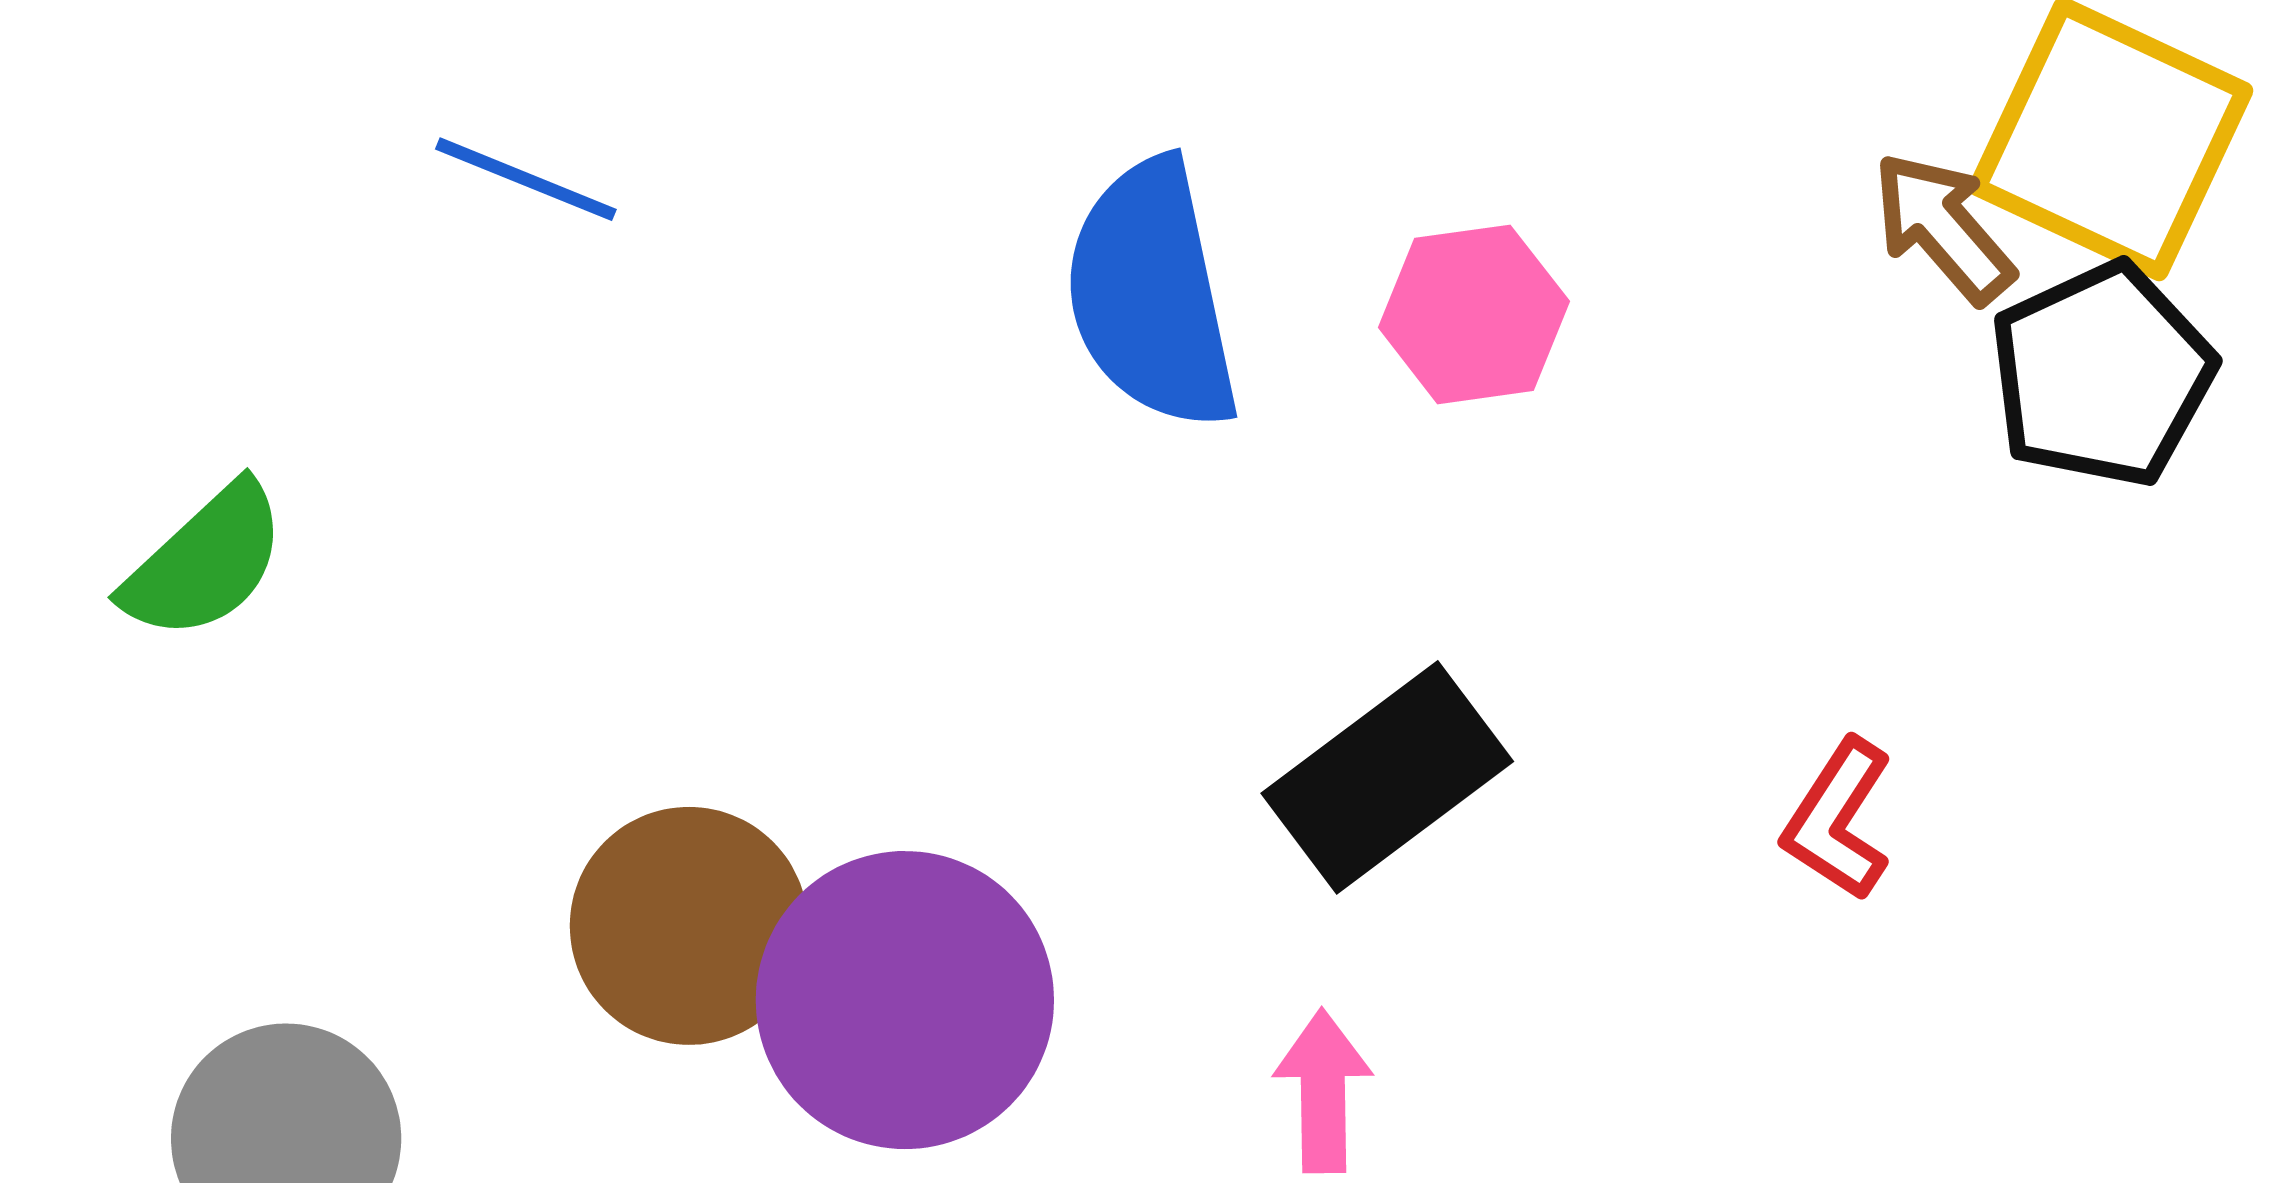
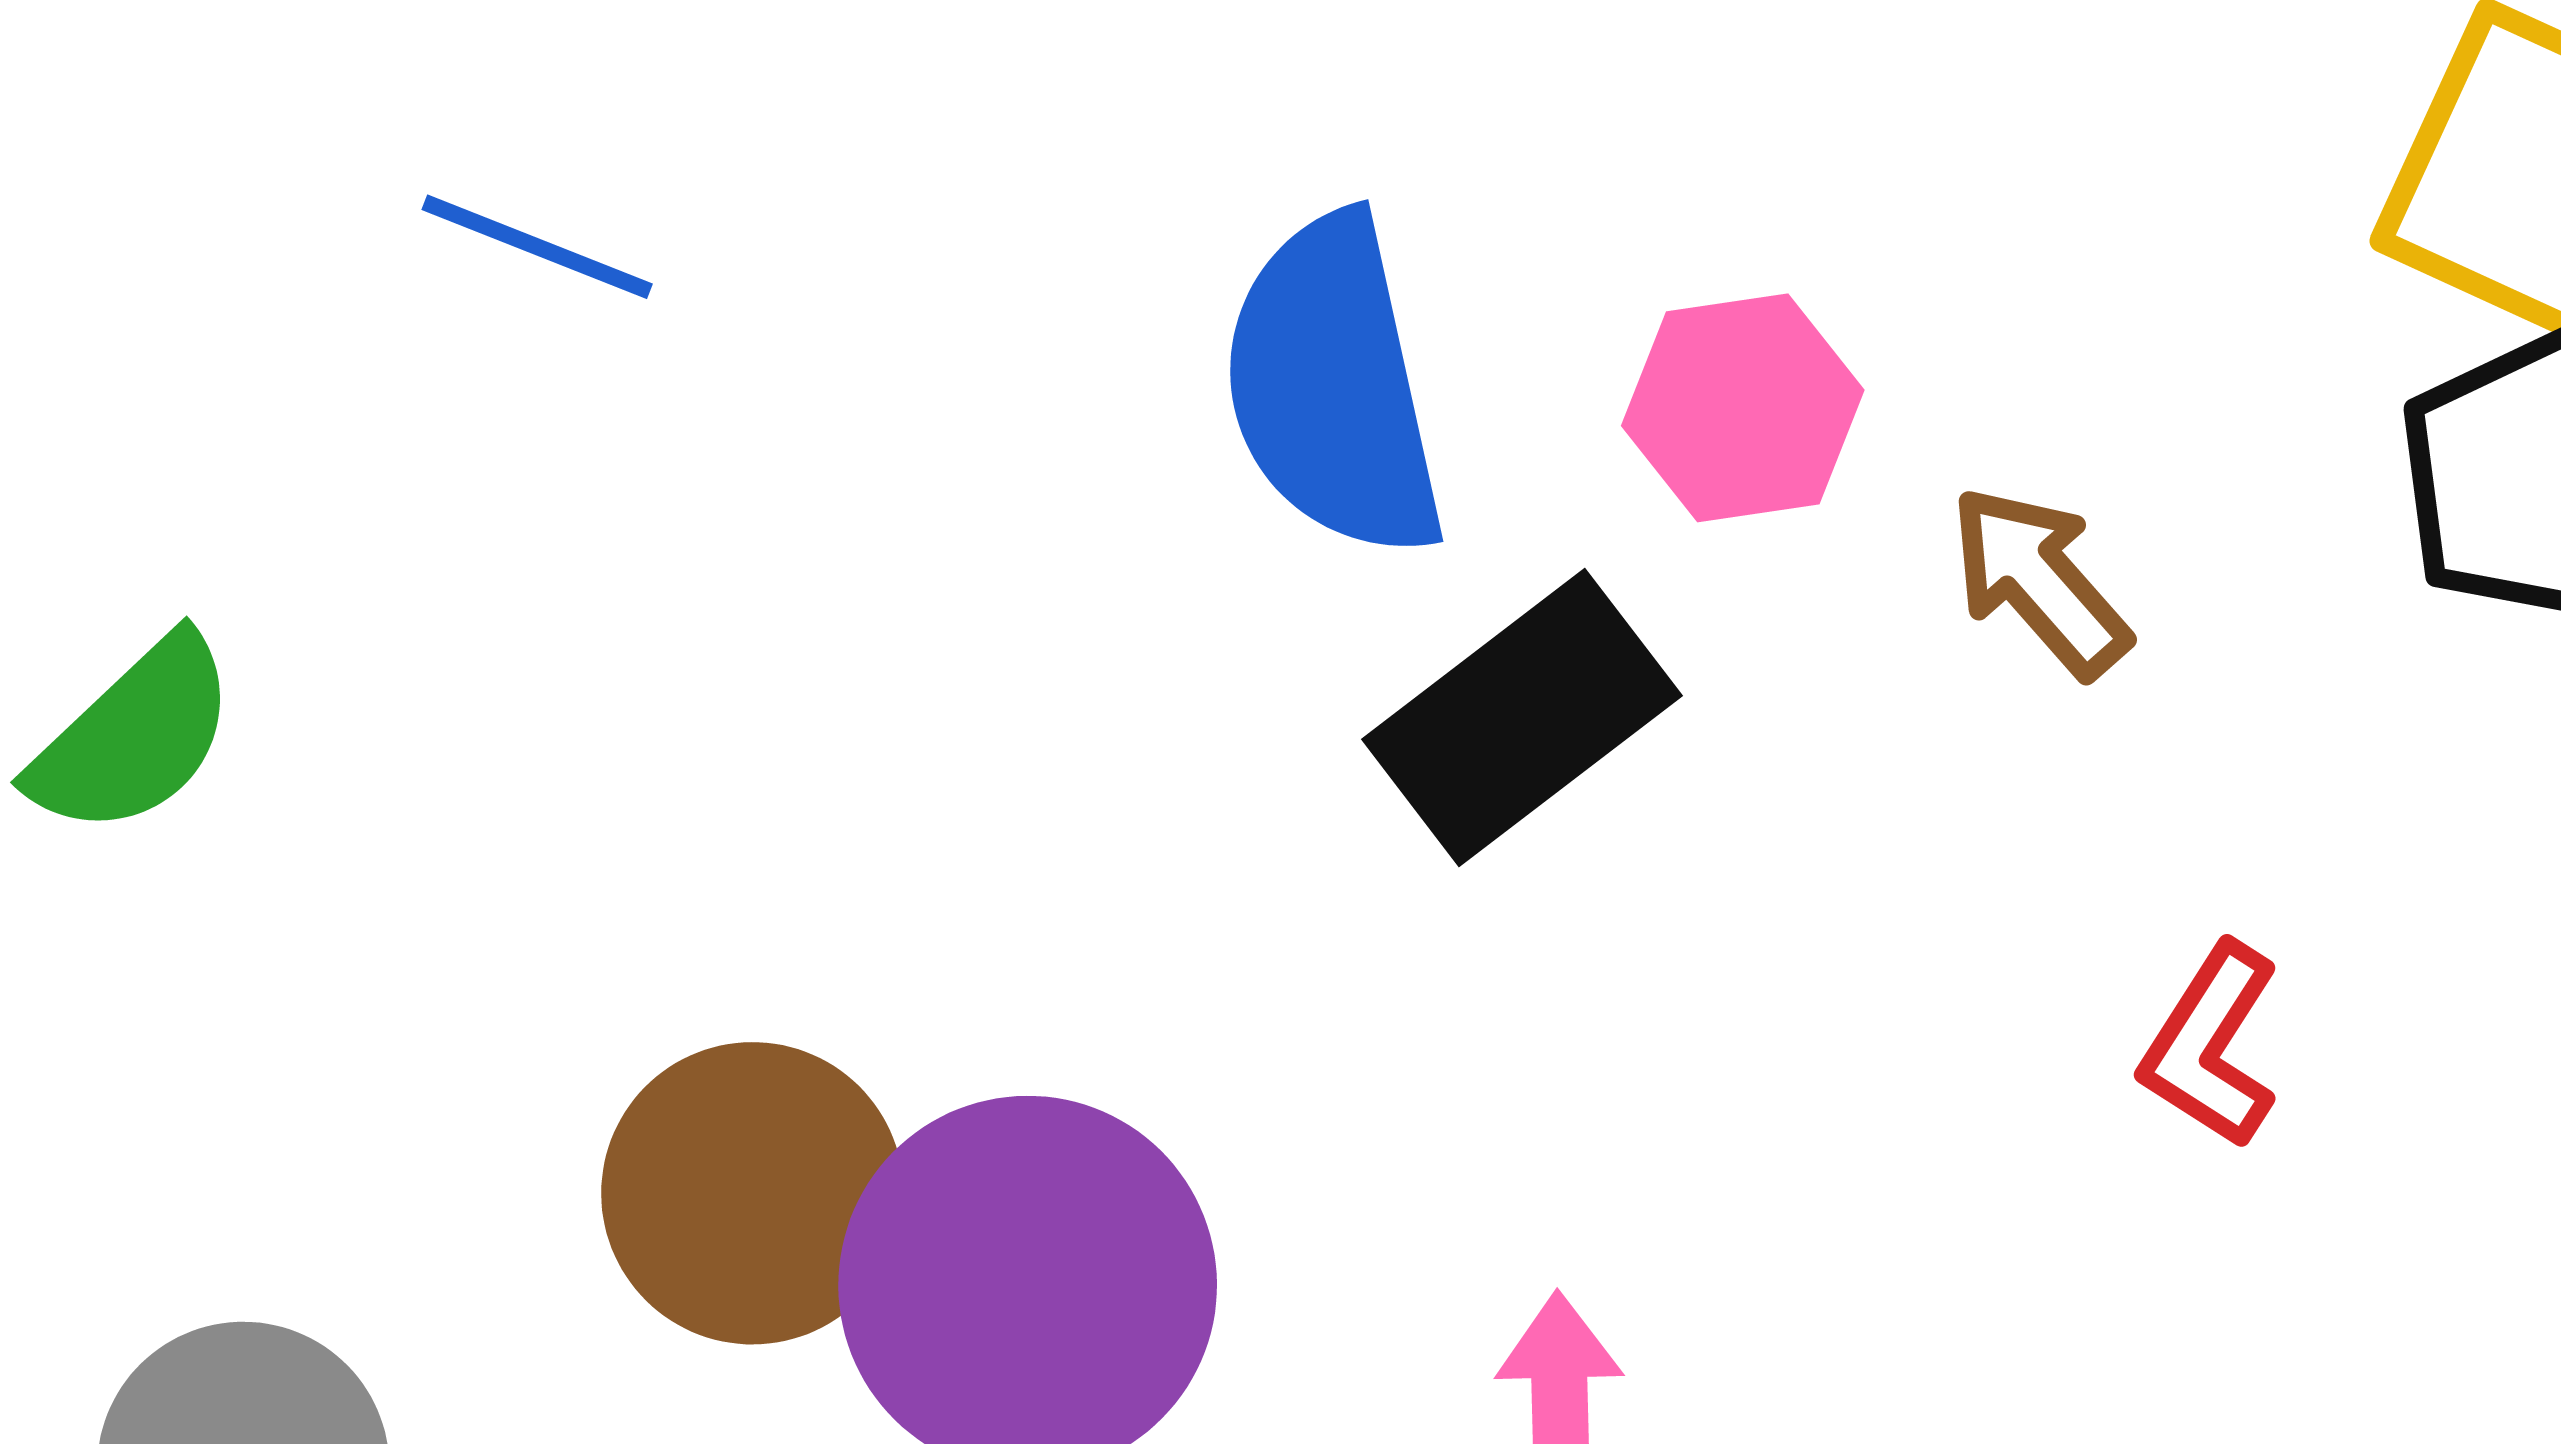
brown arrow: (1943, 228) -> (2039, 581), moved
black rectangle: (1387, 777) -> (1522, 718), moved

